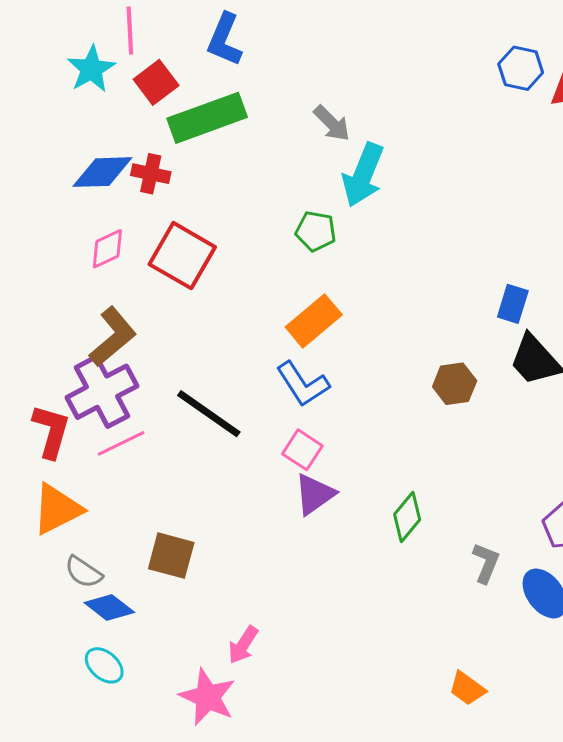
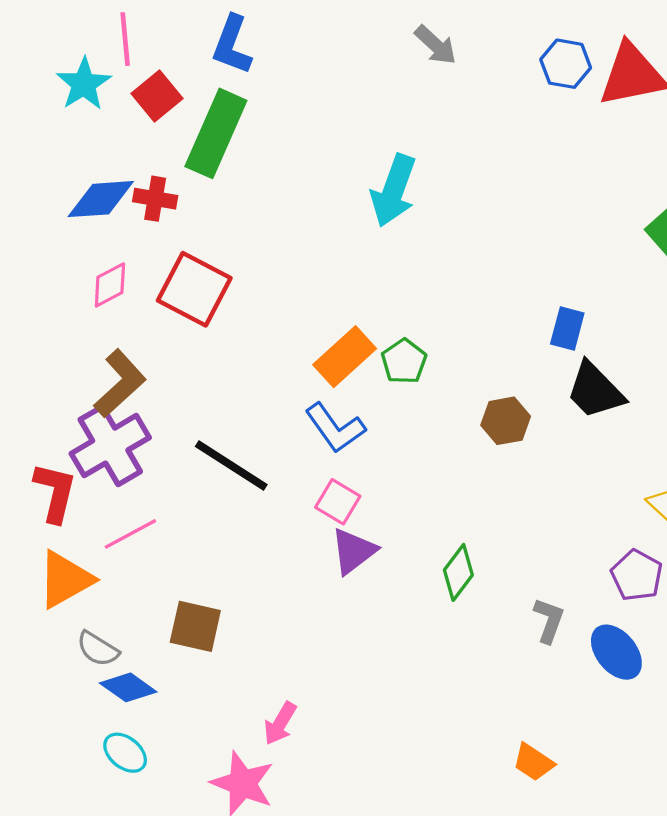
green rectangle: (207, 118) -> (216, 133), turned -44
gray arrow: (332, 123) -> (436, 45), moved
green pentagon: (316, 231) -> (404, 361), moved, turned 30
pink line: (121, 443) -> (130, 534), moved

